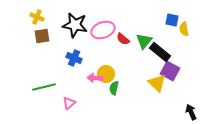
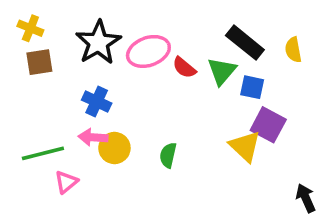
blue square: (172, 20) -> (252, 87), moved
black star: (75, 25) -> (98, 43), turned 30
black rectangle: (160, 52) -> (245, 43), moved
yellow circle: (106, 74) -> (114, 148), moved
pink arrow: (95, 78) -> (93, 137), moved
pink triangle: (69, 103) -> (66, 182), moved

